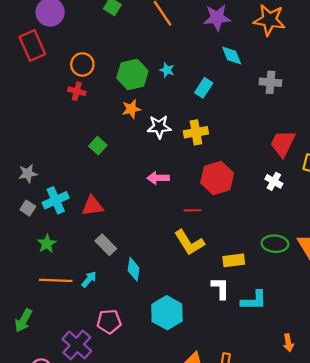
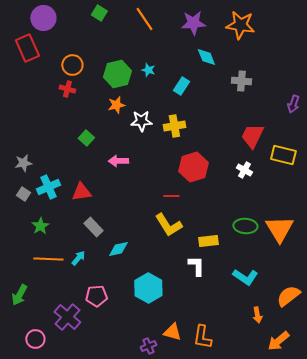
pink arrow: (158, 178) -> (118, 161), moved
cyan diamond: (134, 269) -> (118, 249), turned 70
cyan L-shape: (254, 300) -> (245, 277), moved, turned 35

